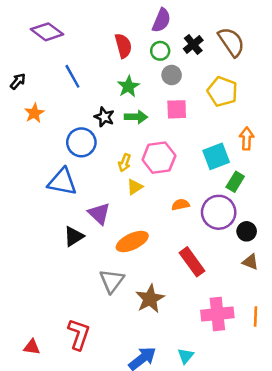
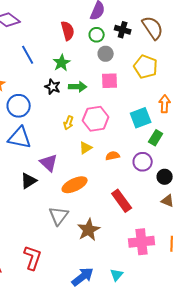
black cross: (193, 44) -> (123, 30), turned -35
green star: (128, 86) -> (62, 63), moved
blue circle: (81, 142) -> (19, 106), moved
yellow triangle: (135, 187) -> (86, 148), moved
purple circle: (219, 212) -> (143, 162), size x0.7

